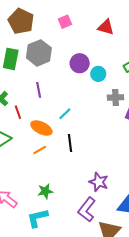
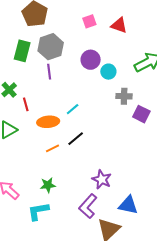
pink square: (65, 22) -> (89, 21), moved
purple line: (39, 90) -> (49, 72), moved
orange ellipse: (41, 128) -> (48, 122), turned -35
black line: (70, 143) -> (76, 139), turned 54
orange line: (40, 150) -> (53, 148), moved

